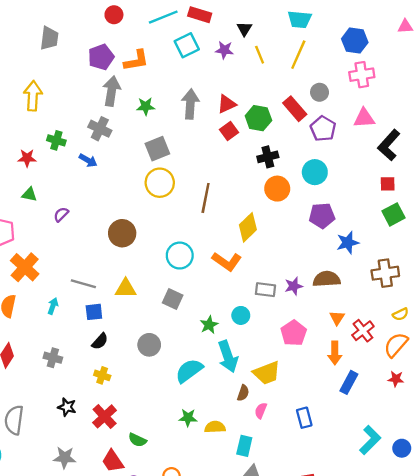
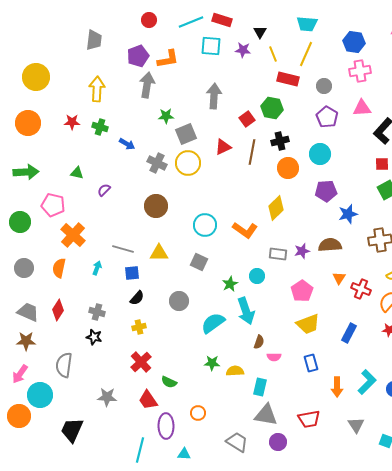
cyan square: (187, 45) -> (211, 46), turned 30
yellow arrow: (33, 96) -> (97, 89), moved
red triangle: (227, 104) -> (223, 147), moved
green star: (146, 106) -> (166, 116), moved
red rectangle: (295, 109) -> (288, 79), moved, turned -35
gray cross: (100, 129) -> (157, 163), moved
red star: (27, 158) -> (72, 122), moved
brown line: (206, 198) -> (252, 152), moved
yellow diamond: (248, 227) -> (276, 208), moved
red cross: (363, 331) -> (361, 289), turned -30
orange arrow: (335, 353) -> (337, 387), moved
yellow trapezoid: (267, 373) -> (308, 324), moved
yellow cross: (102, 375) -> (139, 327), turned -32
black star: (67, 407) -> (94, 337), moved
pink semicircle: (261, 411) -> (274, 357), turned -112

